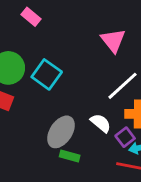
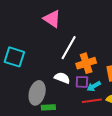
purple square: (125, 137) -> (82, 82), turned -32

